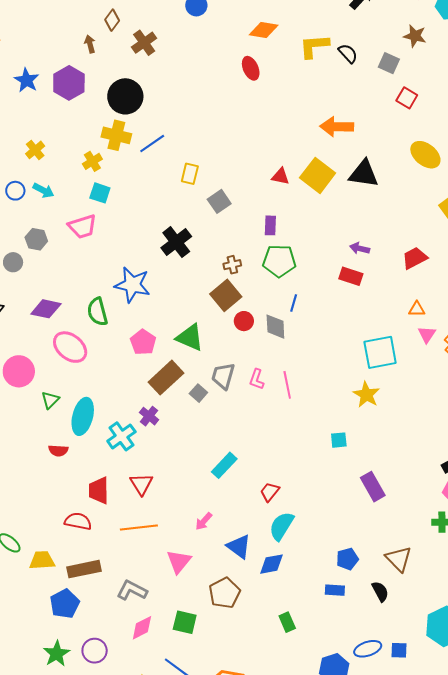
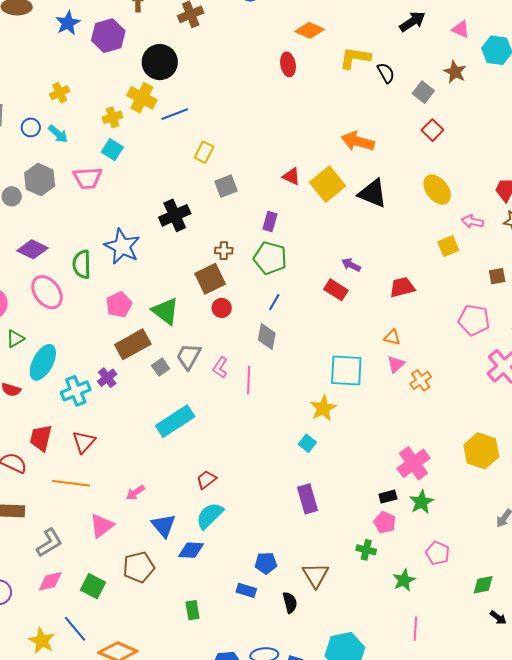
gray hexagon: (36, 239) -> (40, 180), size x1.4
gray diamond: (275, 327) -> (267, 336), moved
cyan square: (339, 440) -> (307, 443), moved, turned 30
cyan rectangle: (224, 465) -> (175, 421), moved, size x1.4
gray L-shape: (132, 590) -> (49, 543), turned 108

